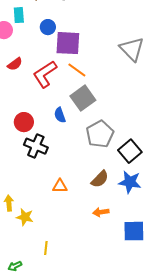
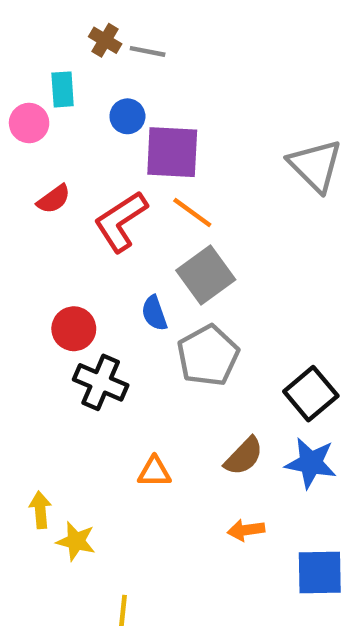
gray pentagon: (100, 134) -> (208, 356), moved

